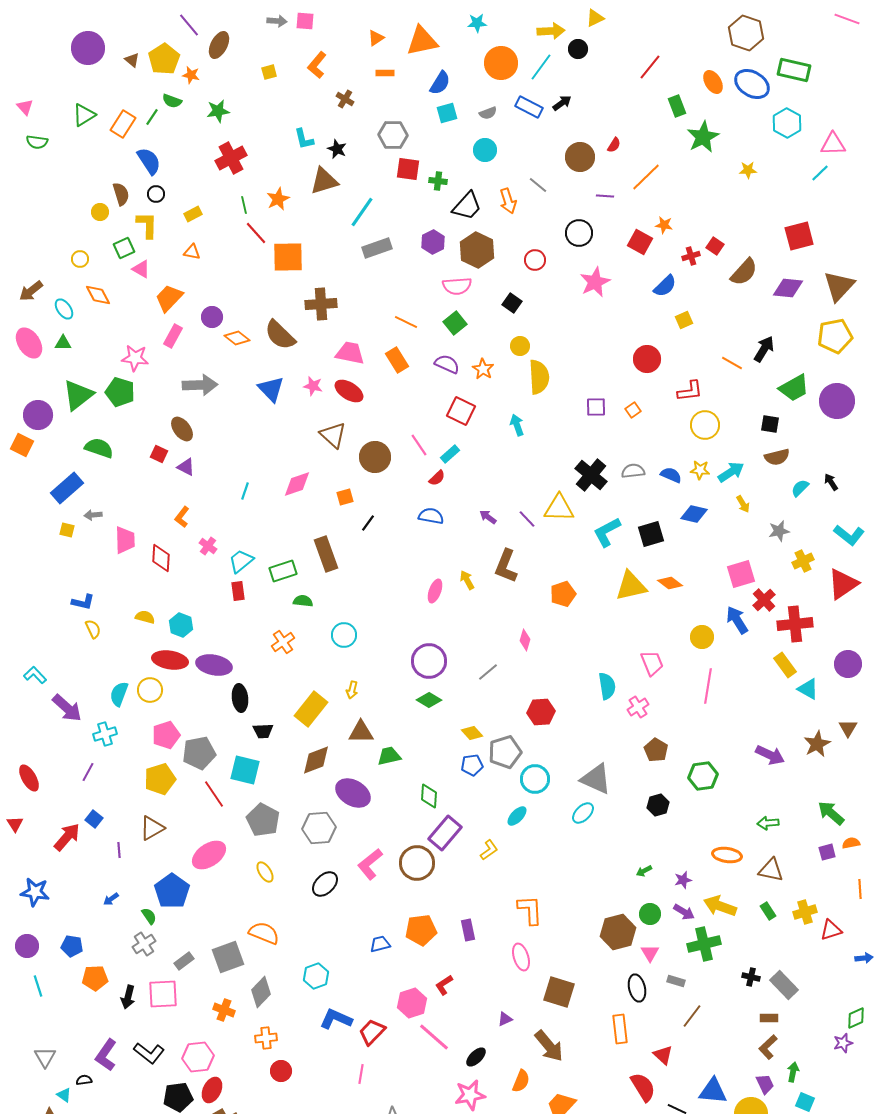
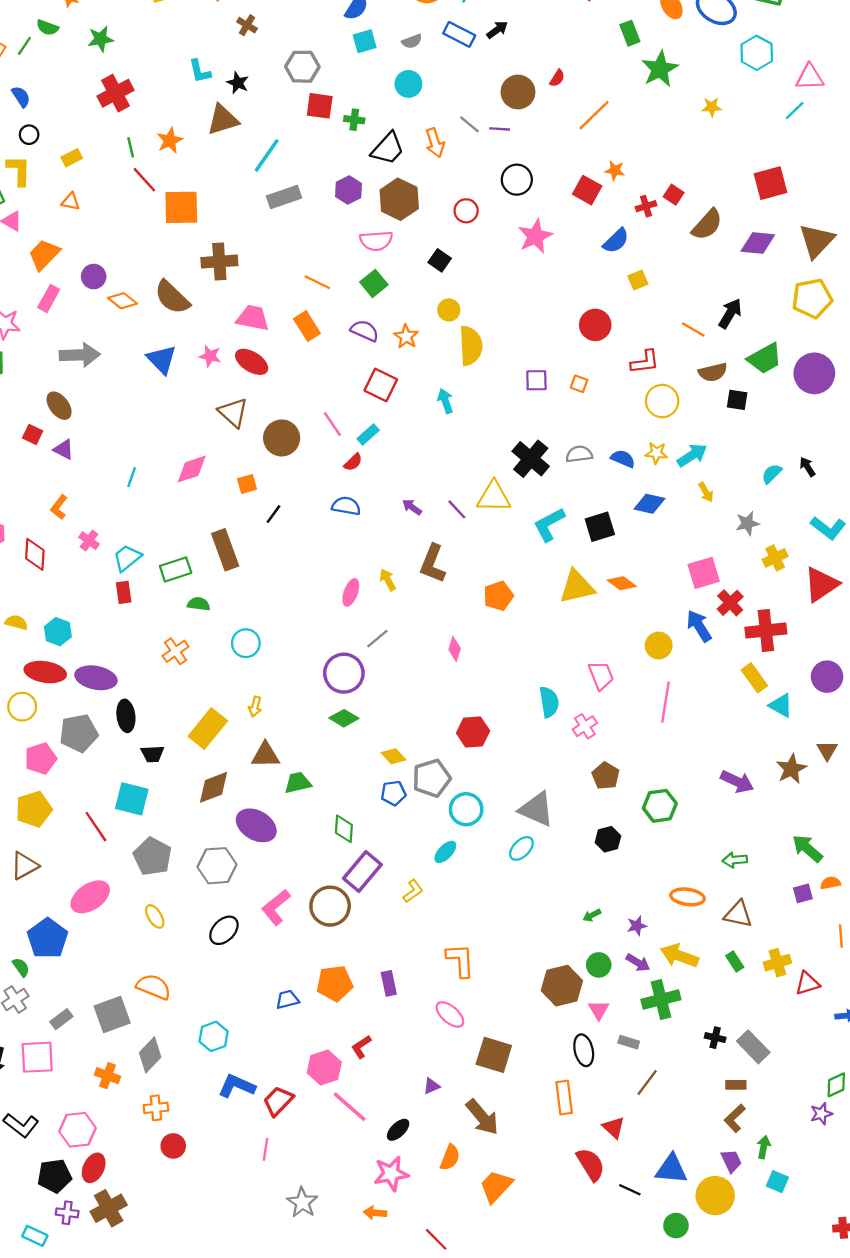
blue semicircle: (149, 161) -> (21, 97), size x0.7
purple line: (605, 196) -> (500, 129), moved
orange square: (633, 410) -> (579, 384), turned -35
brown semicircle: (777, 457) -> (713, 372), moved
gray line: (488, 672) -> (377, 639), moved
gray pentagon: (199, 753) -> (79, 733), moved
pink ellipse: (521, 957) -> (450, 1014), turned -32

